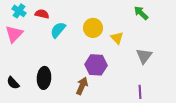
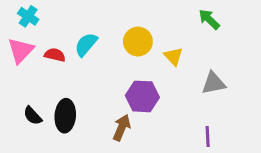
red semicircle: (42, 14) -> (55, 55), moved
gray triangle: (144, 56) -> (214, 83), turned 42
black semicircle: (13, 83) -> (33, 116), moved

